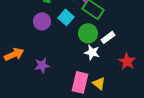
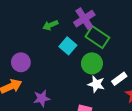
purple circle: (42, 21) -> (21, 62), moved
white rectangle: (108, 37) -> (119, 79), moved

